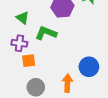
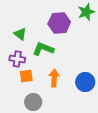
orange arrow: (67, 83) -> (54, 78), moved

